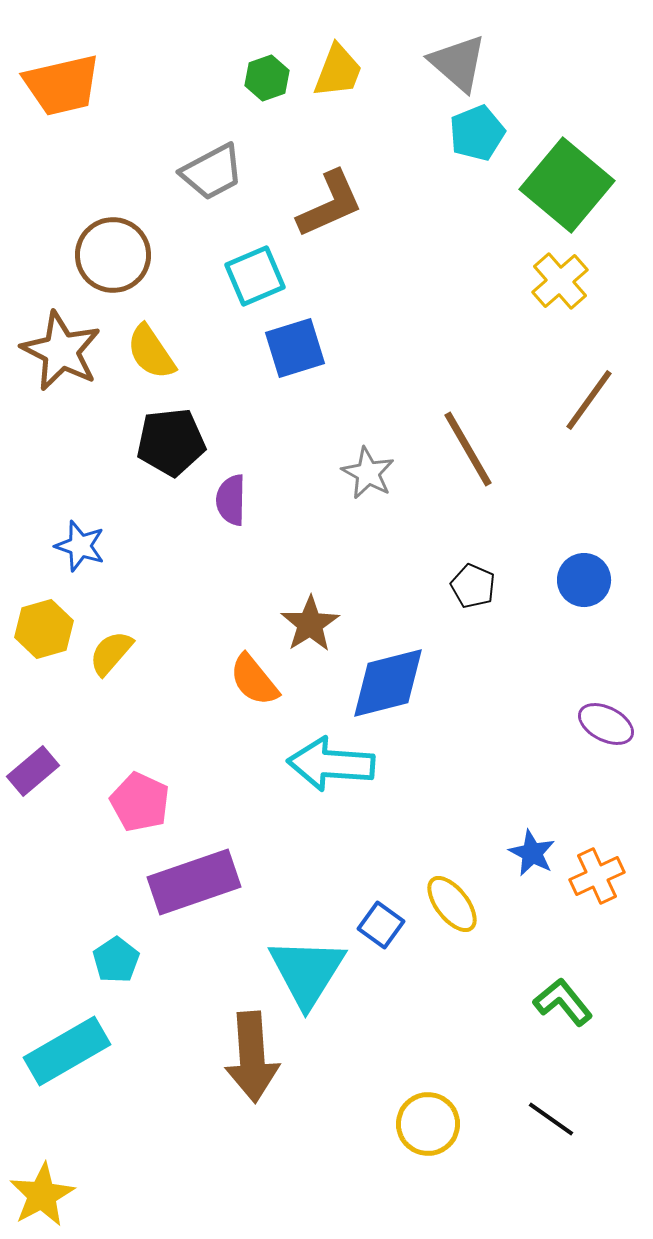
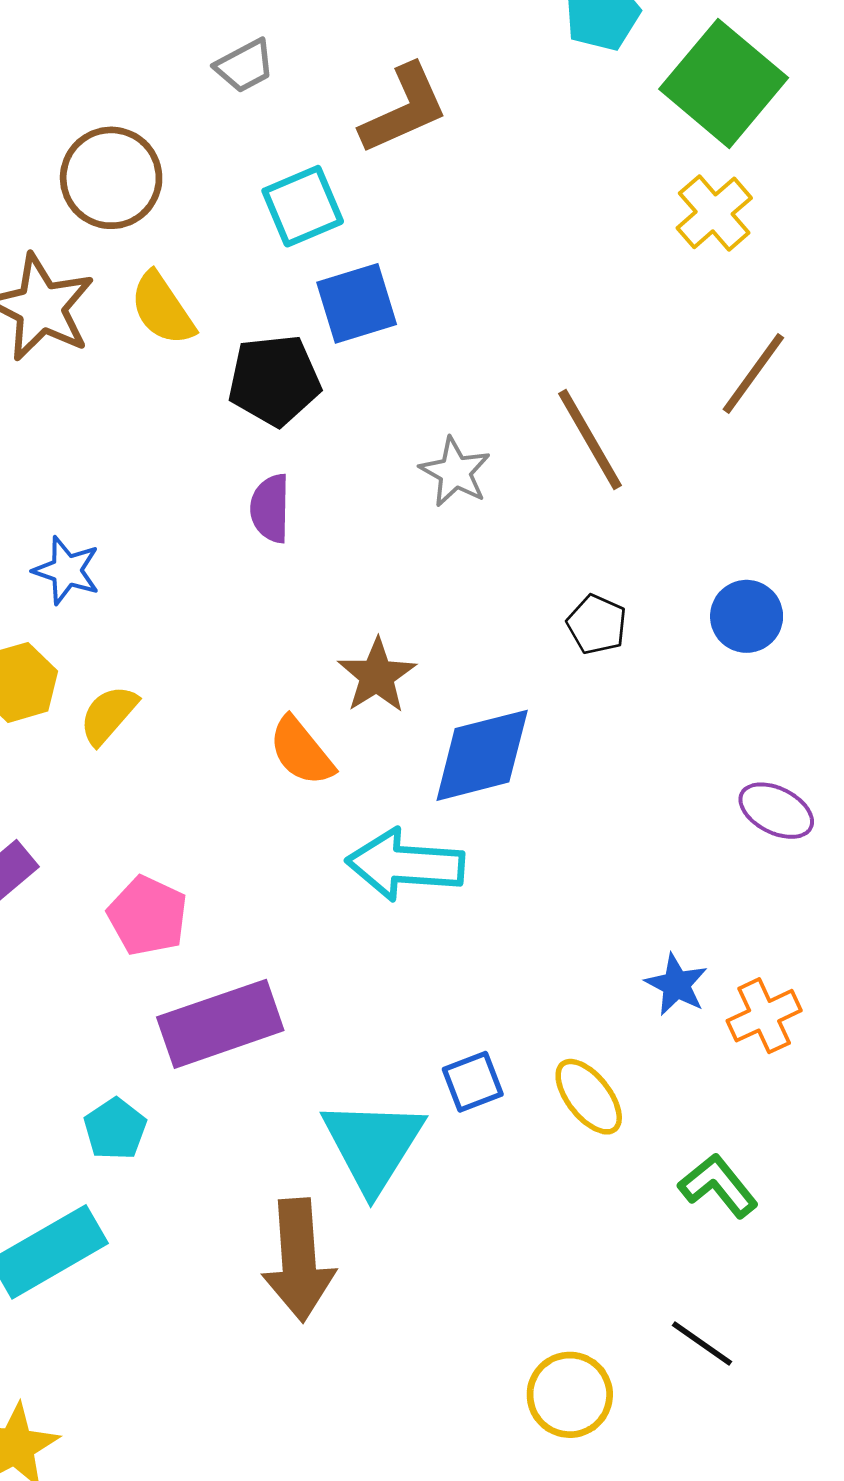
gray trapezoid: (212, 172) -> (245, 66), size x0.7
black pentagon: (171, 442) -> (274, 380), moved
yellow ellipse: (452, 904) -> (589, 1097), moved
blue square: (381, 925) -> (473, 1082), turned 33
yellow circle: (428, 1124) -> (570, 1395), moved

